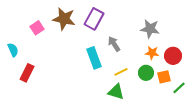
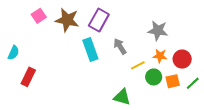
pink square: (37, 28) -> (39, 16), moved
cyan semicircle: (13, 50) -> (13, 53), turned 48
cyan rectangle: (94, 58) -> (90, 50), moved
yellow line: (121, 72) -> (138, 65), moved
green line: (179, 88) -> (193, 83), moved

